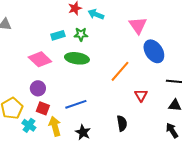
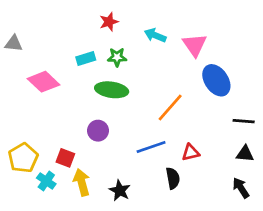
cyan arrow: (96, 14) -> (155, 35), moved
pink diamond: (40, 59) -> (44, 82), moved
purple circle: (38, 88) -> (98, 131), moved
red triangle: (141, 95) -> (191, 152), moved, turned 48
blue line: (76, 104) -> (151, 147), moved

